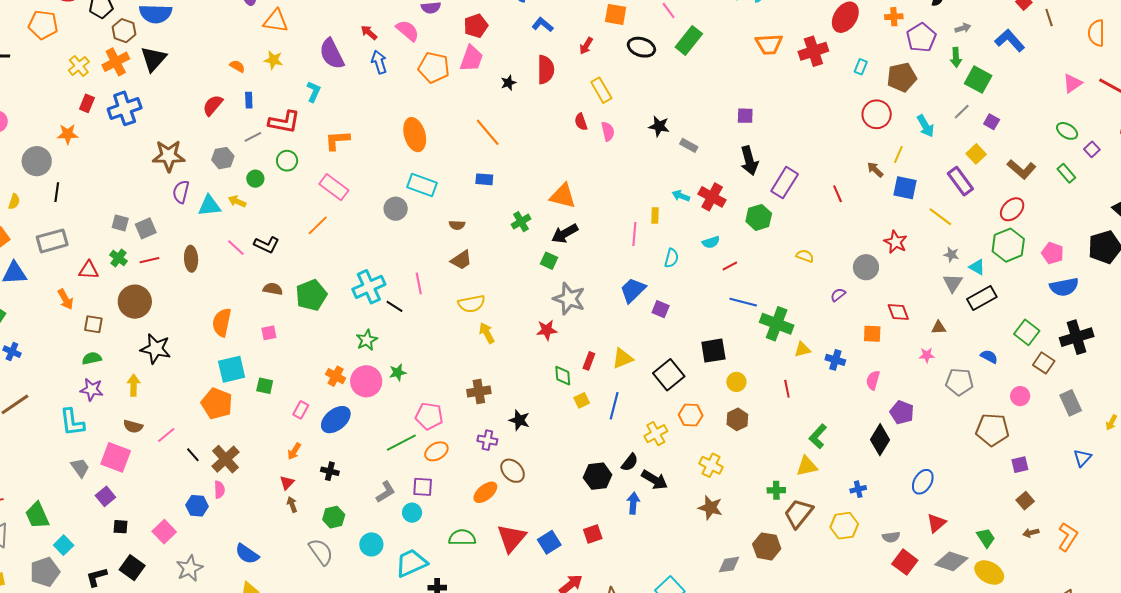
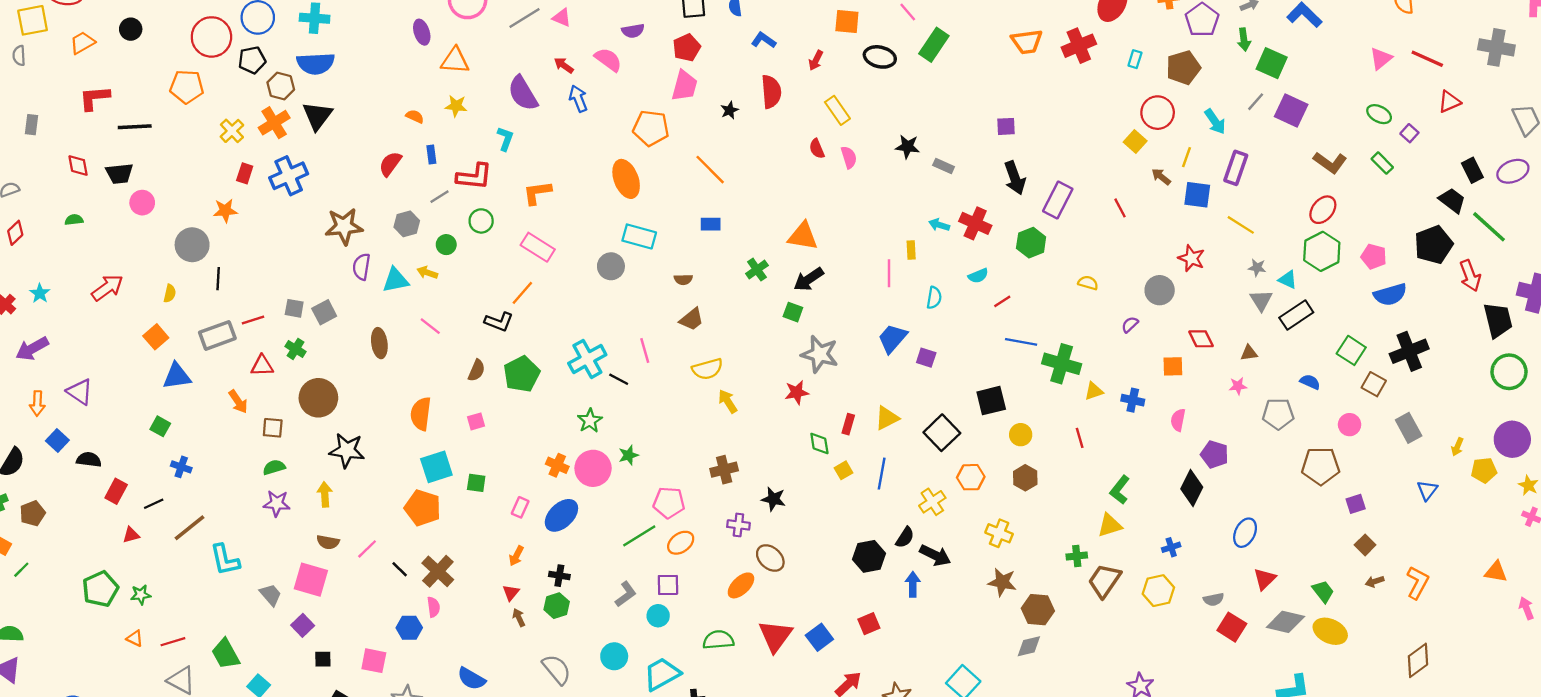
orange pentagon: (434, 68) -> (651, 128), moved
purple square: (992, 122) -> (1291, 111), size x1.8
yellow square: (976, 154) -> (1135, 142), moved
purple rectangle: (960, 181) -> (1236, 168), moved, turned 60
black L-shape: (267, 245) -> (499, 322), moved
red line: (149, 260) -> (253, 320), moved
brown semicircle: (273, 289) -> (477, 370), turned 108
cyan L-shape: (72, 422) -> (225, 560), moved
green hexagon: (334, 517) -> (557, 606), moved
pink square: (164, 532) -> (374, 661), turned -30
brown hexagon: (767, 546) -> (1038, 610), moved

